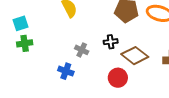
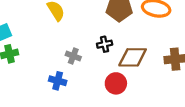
brown diamond: (135, 56) -> (133, 57), turned -32

